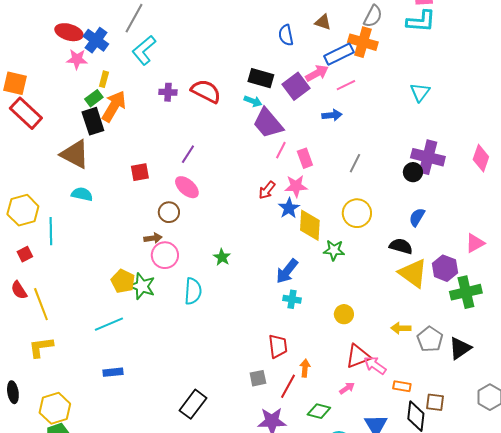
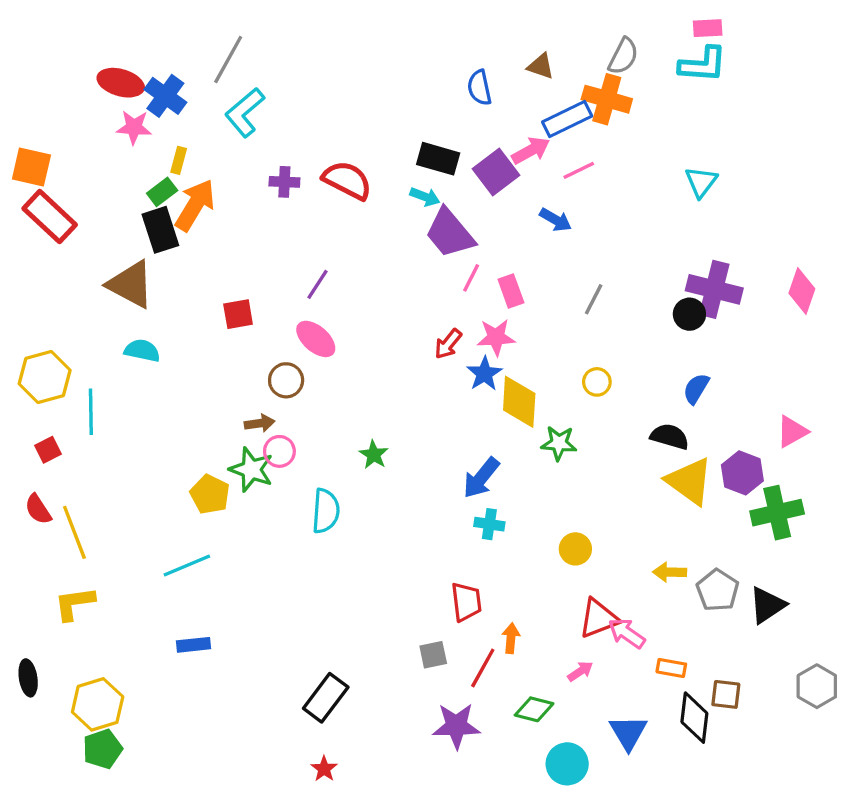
blue arrow: (332, 115) -> (556, 220), turned 36
yellow circle: (357, 213) -> (597, 382), size x0.6
pink circle: (165, 255) -> (279, 451), size x0.7
green star: (142, 286) -> (251, 470), moved

